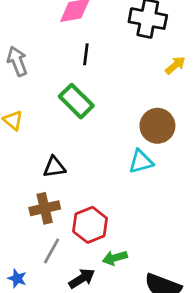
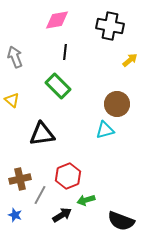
black triangle: (54, 167) -> (42, 134), size x1.5
brown cross: (45, 208) -> (20, 179), moved

